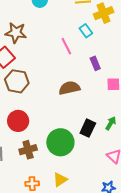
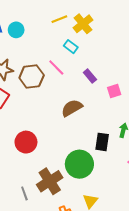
brown hexagon: (17, 81) -> (32, 77), moved
red circle: (18, 121) -> (26, 142), moved
brown cross: (28, 150) -> (50, 181), size x1.4

